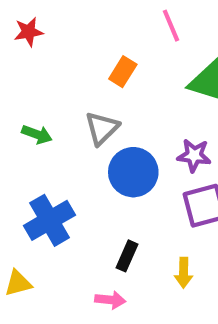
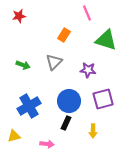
purple star: (194, 155) -> (88, 70), moved
blue circle: (133, 172) -> (69, 101), moved
pink arrow: (110, 300) -> (47, 144), moved

